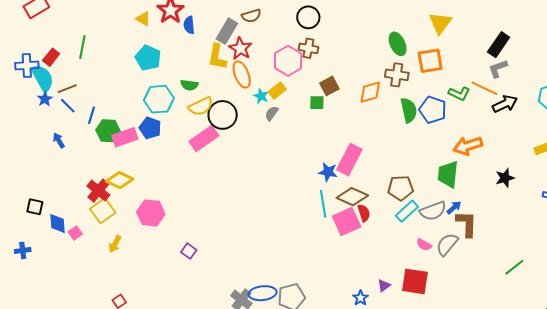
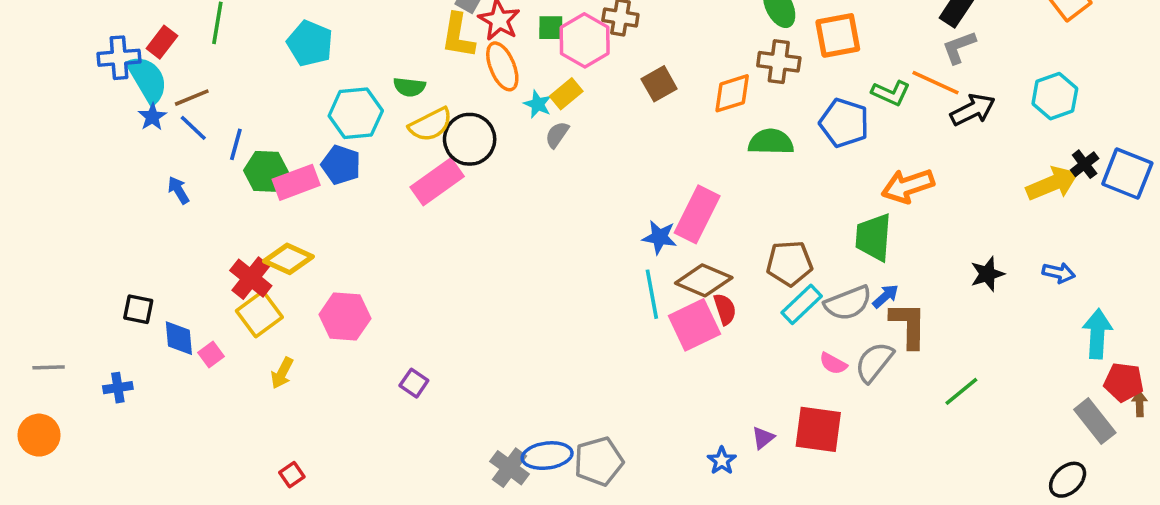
cyan pentagon: (148, 58) -> (310, 43), moved
green square: (317, 103) -> (551, 28), moved
green semicircle: (409, 110) -> (771, 142), moved, turned -75
black star: (505, 178) -> (987, 274), moved
green line: (514, 267) -> (961, 391), moved

